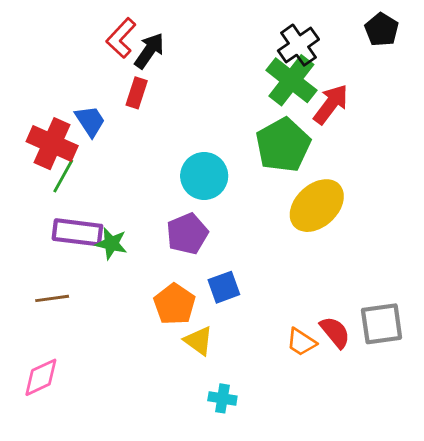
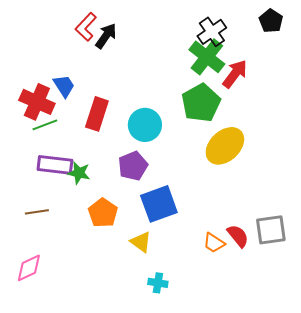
red rectangle: (137, 93) -> (97, 114), moved, size x1.5
green line: (63, 176) -> (45, 125), turned 40
blue square: (224, 287) -> (159, 204), size x1.6
orange pentagon: (175, 304) -> (103, 213), moved

